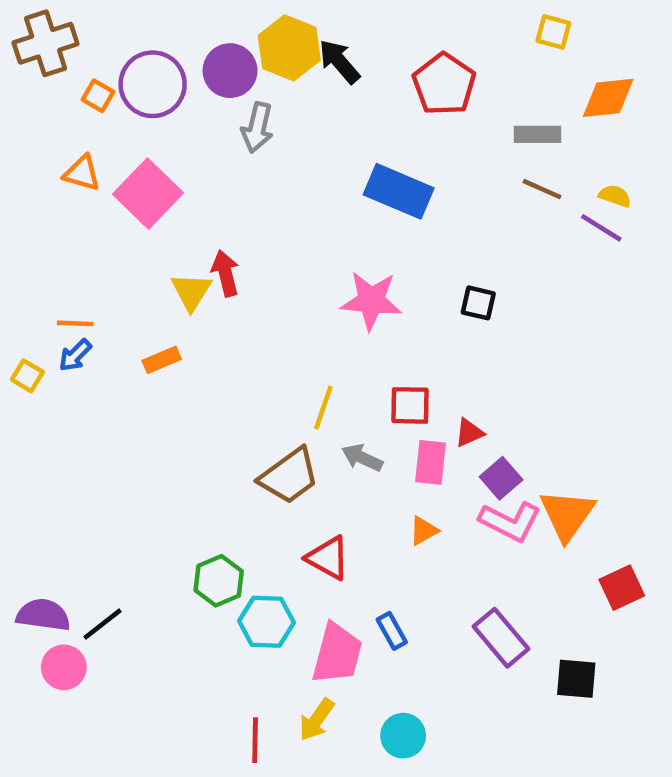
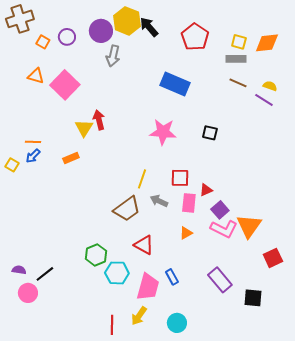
yellow square: (553, 32) -> (239, 42), moved
purple circle: (153, 84) -> (67, 37), size x0.6
purple semicircle: (43, 615) -> (19, 270), size x0.6

